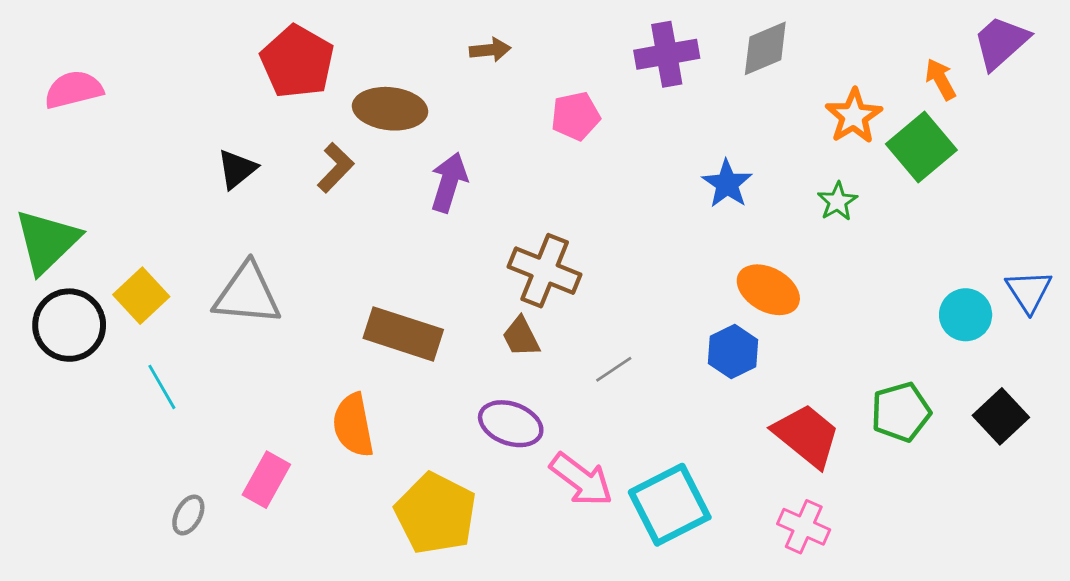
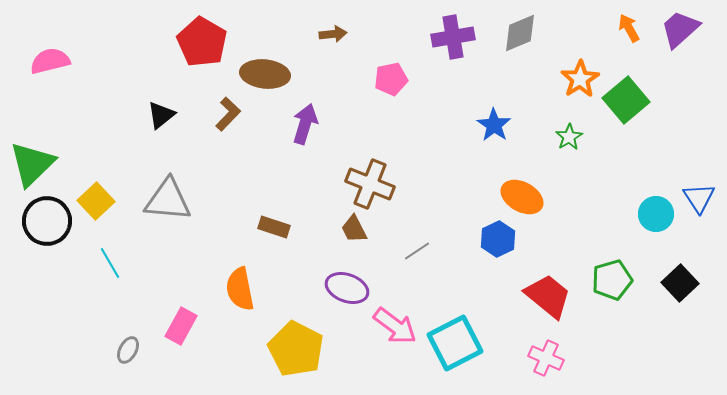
orange arrow: (941, 79) -> (629, 28), moved
brown rectangle: (403, 334) -> (274, 227), size x0.6

